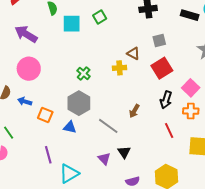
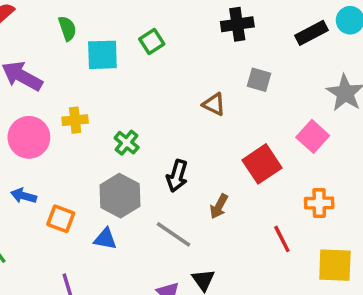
black rectangle: (190, 15) -> (311, 33), turned -42
gray square: (159, 41) -> (259, 80), turned 32
yellow cross: (120, 68) -> (75, 120), moved
red square: (162, 68) -> (262, 164), moved
pink square: (191, 88) -> (313, 136), moved
black arrow: (166, 100) -> (177, 176), moved

